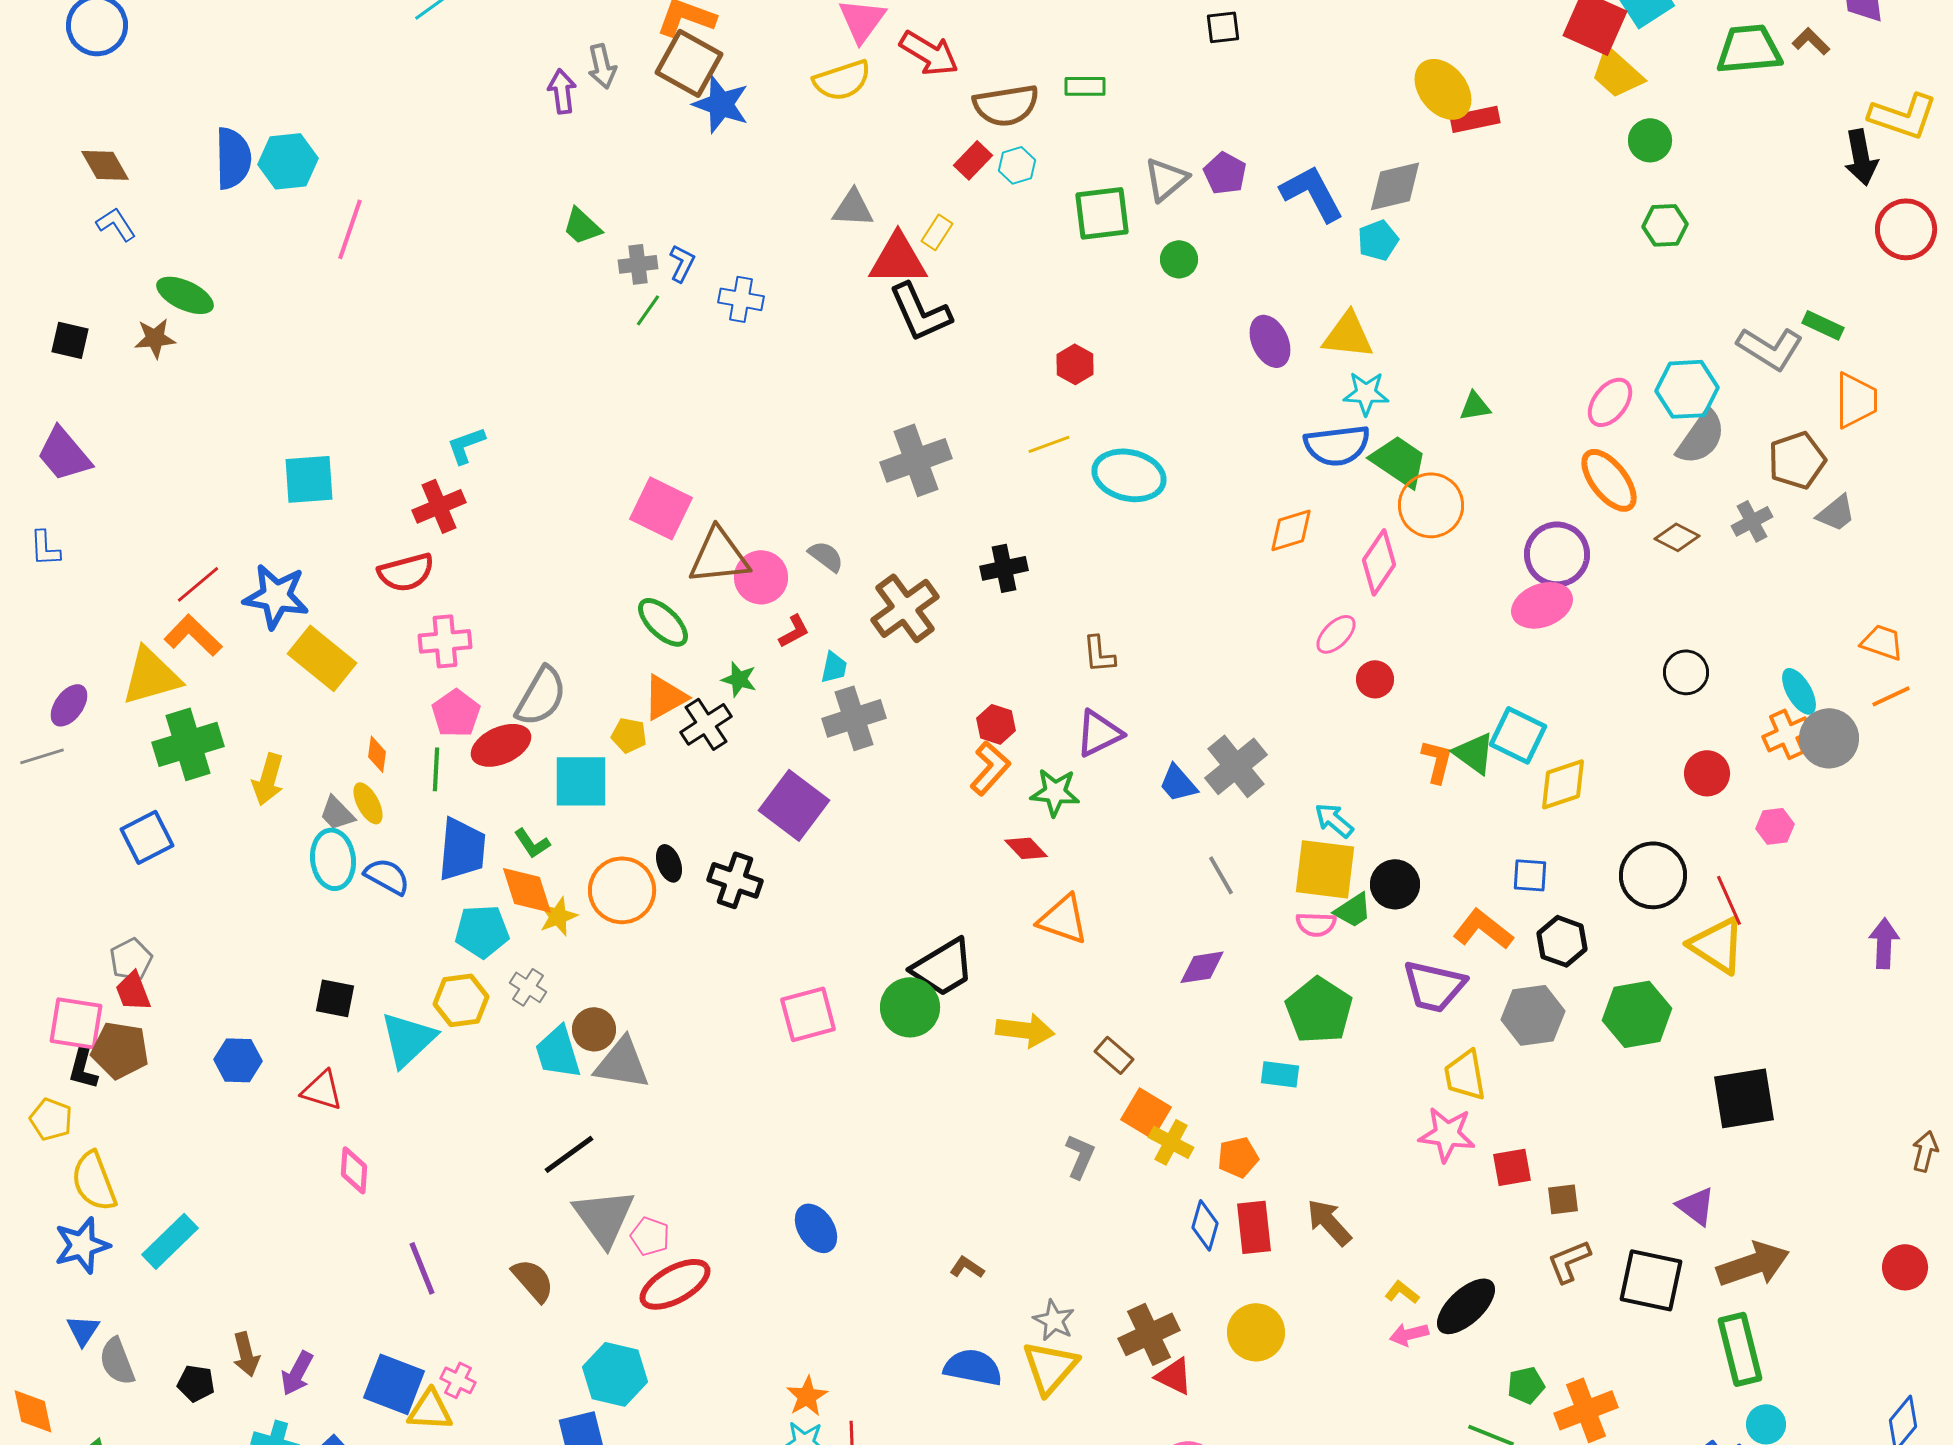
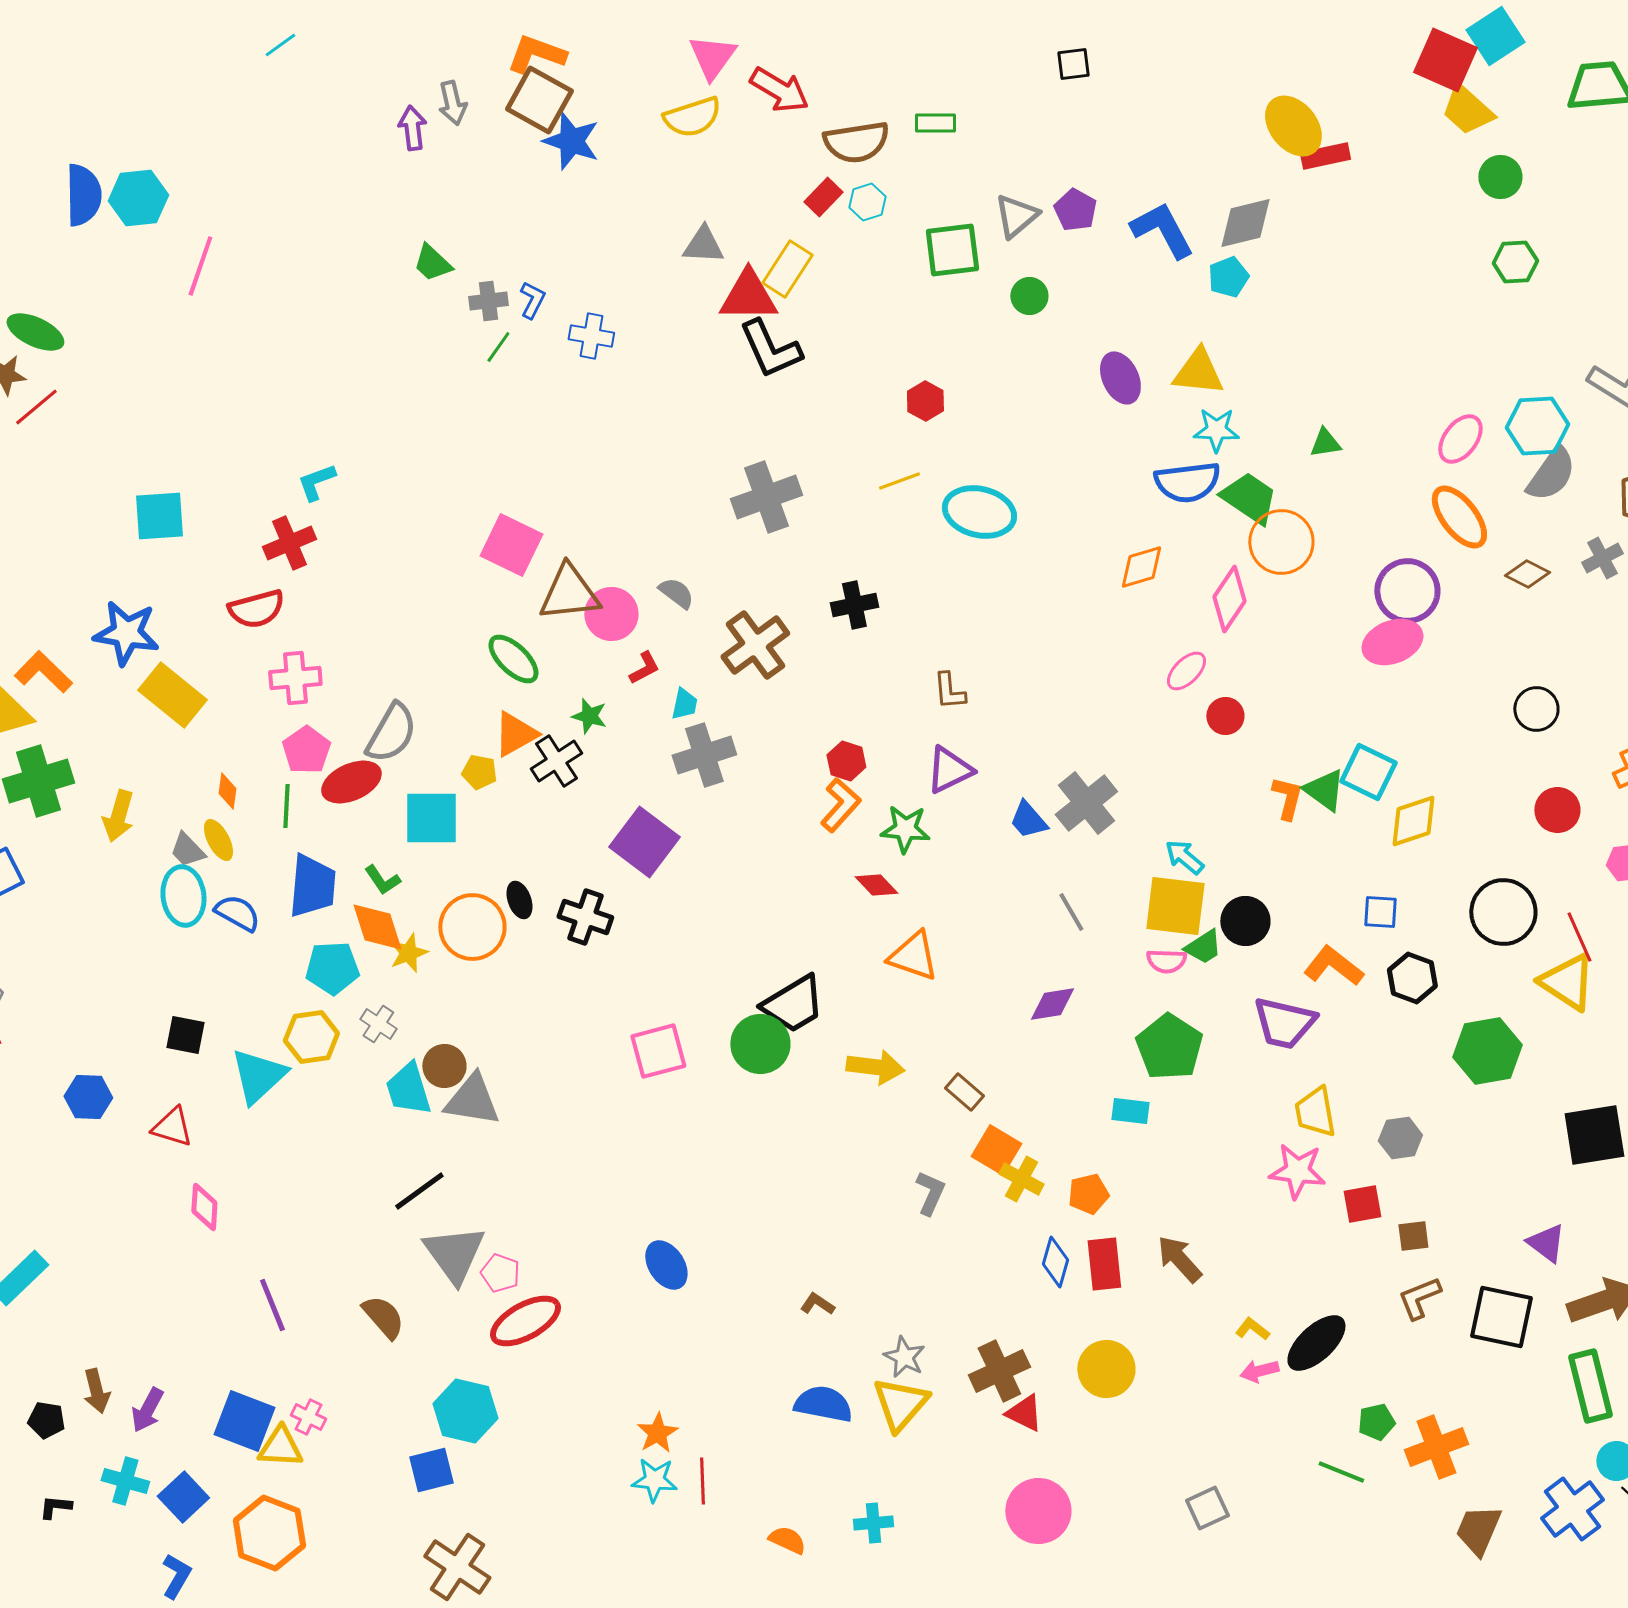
yellow rectangle: (937, 232) -> (787, 269), size x1.6
red line: (198, 584) -> (36, 407), moved
gray hexagon: (1533, 1015) -> (1400, 1138), moved, size x0.7

